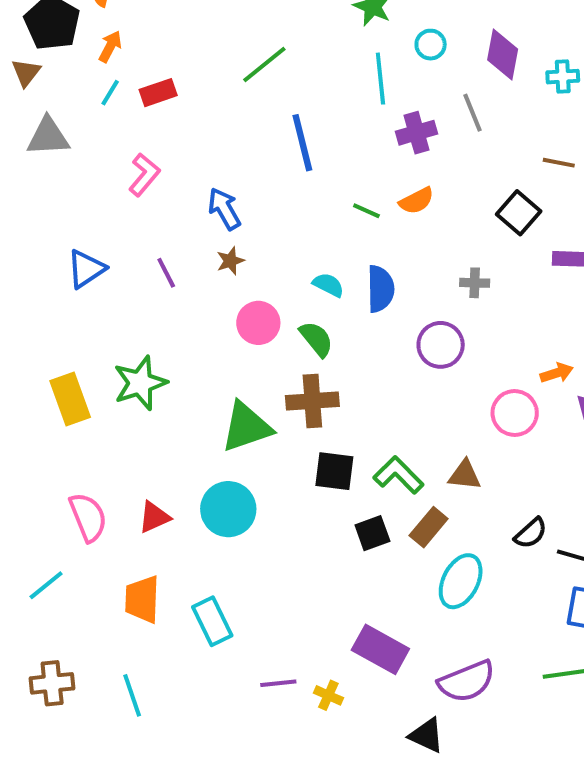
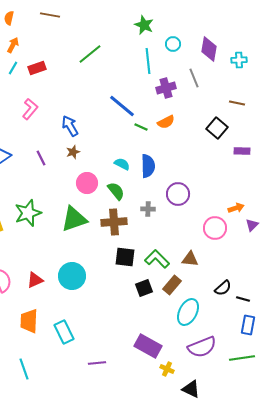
blue line: (302, 143) -> (122, 106), moved, turned -36
gray cross: (475, 283) -> (148, 209), moved
green triangle: (246, 427) -> (74, 219), moved
purple semicircle: (467, 681) -> (202, 347), moved
yellow cross: (328, 695) -> (167, 369), moved
black triangle: (427, 735) -> (191, 389), moved

